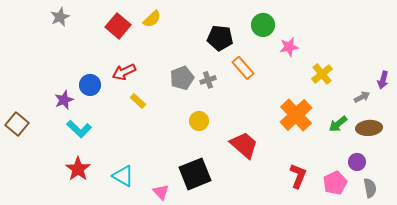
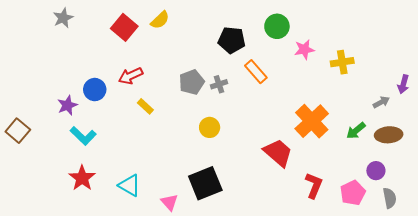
yellow cross: (322, 74) -> (342, 62), moved, turned 30
red trapezoid: (244, 145) -> (278, 153), moved

